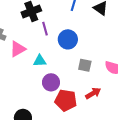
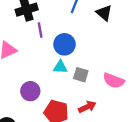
cyan triangle: (40, 61) -> (60, 67), moved
purple circle: (51, 82) -> (30, 91), moved

